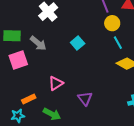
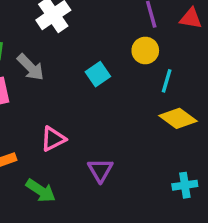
yellow circle: (112, 23) -> (145, 50), moved
cyan line: (118, 43) -> (167, 81), turned 40

